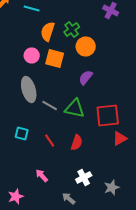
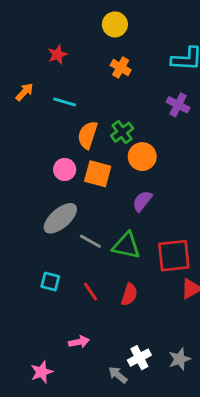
gray ellipse: (29, 90) -> (60, 218), turned 65
pink arrow: (42, 176) -> (79, 342), turned 120
white cross: (84, 178) -> (139, 358), moved

